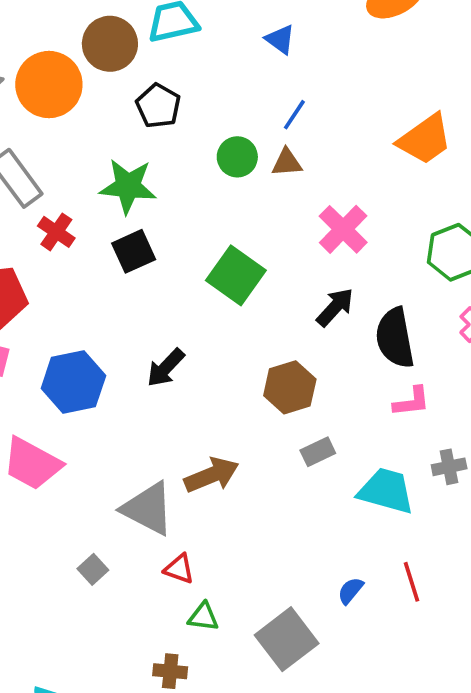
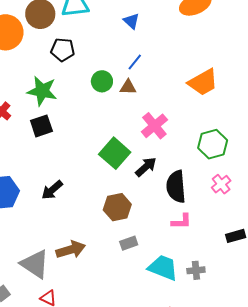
black pentagon: (158, 106) -> (63, 50), turned -30
green square: (236, 275) -> (115, 153), moved
gray cross: (449, 467) -> (196, 270), moved

